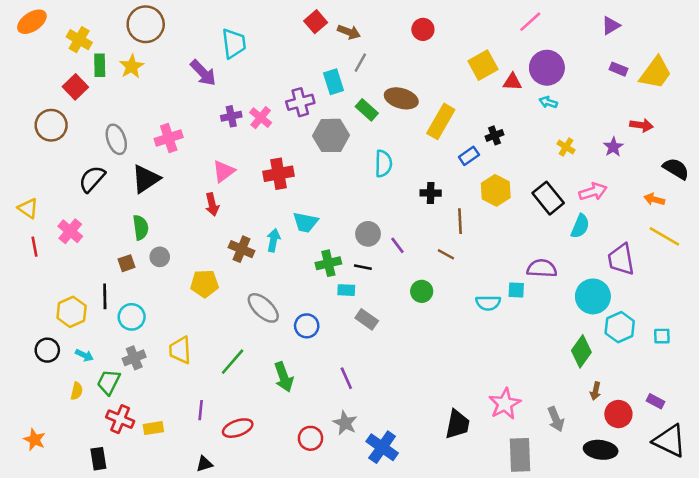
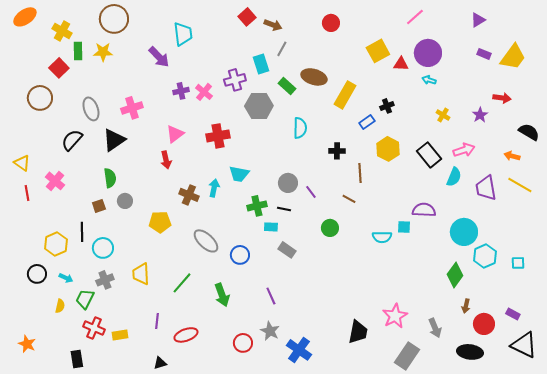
yellow star: (132, 66) -> (103, 52), turned 30
purple trapezoid: (621, 259) -> (486, 188), moved
gray rectangle: (520, 455) -> (407, 356), turned 36

